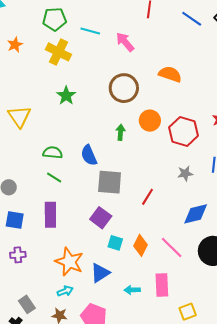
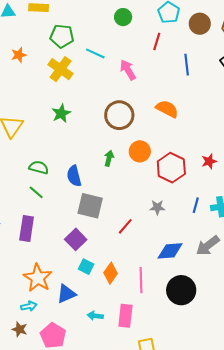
blue line: (192, 19) -> (187, 65), moved, turned 40
gray star: (185, 173) -> (157, 207), moved
pink line: (172, 247) -> (141, 280), turned 35

